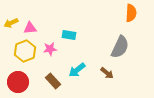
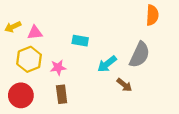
pink star: (50, 49) -> (58, 67), moved
cyan arrow: (77, 70) -> (107, 64), moved
brown rectangle: (53, 81) -> (62, 94), turned 35

